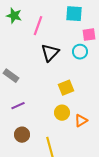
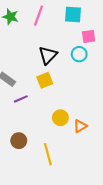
pink line: (38, 26) -> (39, 16), moved
yellow square: (66, 88) -> (45, 80), moved
purple line: (18, 106) -> (21, 99), moved

